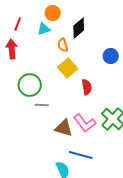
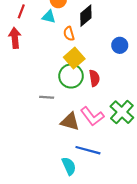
cyan triangle: (44, 29) -> (49, 17), turned 32
green circle: (30, 85) -> (71, 76), moved

